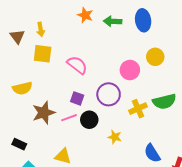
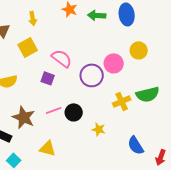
yellow arrow: (41, 29) -> (33, 18), moved
yellow square: (43, 54) -> (28, 47), turned -36
purple circle: (109, 94) -> (92, 75), moved
purple square: (77, 98) -> (48, 78), moved
brown star: (44, 113) -> (24, 117), moved, turned -30

